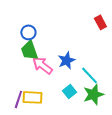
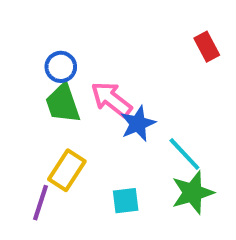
pink arrow: (42, 65) -> (111, 99), moved
cyan square: (69, 91) -> (126, 201), moved, turned 32
yellow rectangle: (32, 97) -> (67, 170), moved, turned -60

